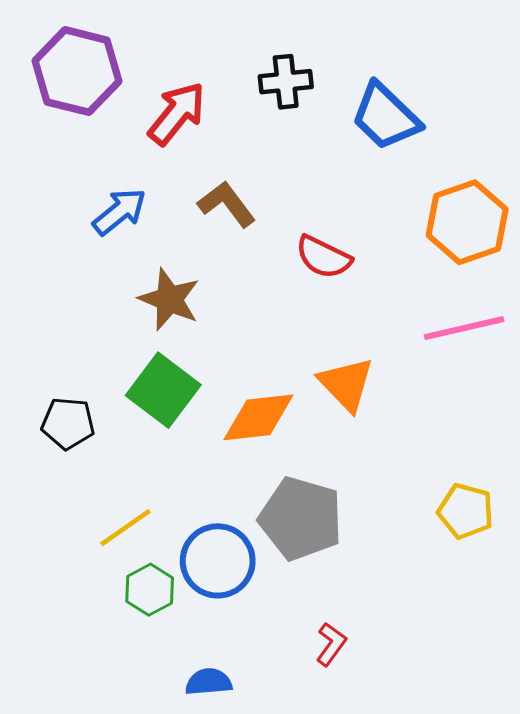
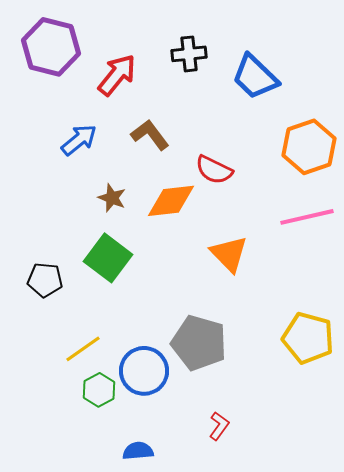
brown star: (169, 299) -> (112, 198), size x0.7
orange diamond: (258, 417) -> (171, 201), moved
yellow pentagon: (466, 511) -> (308, 338), size x1.4

